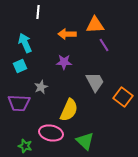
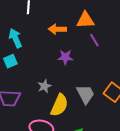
purple star: (64, 62) -> (65, 57), moved
gray trapezoid: (95, 82) -> (85, 94), moved
gray star: (41, 87) -> (44, 86), moved

